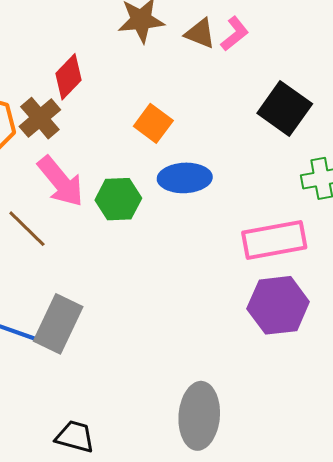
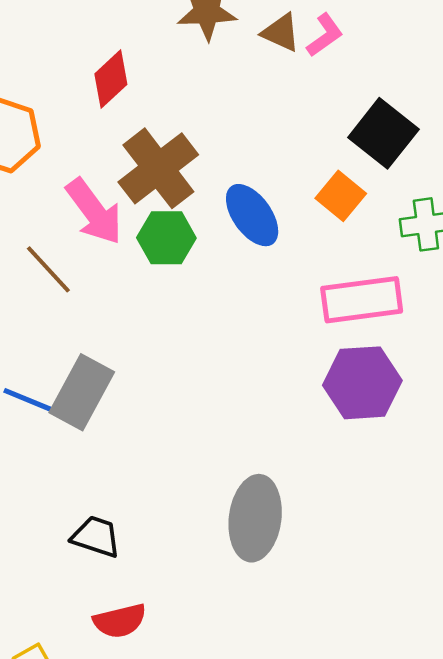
brown cross: (40, 118) -> (158, 168), moved, size x1.5
orange square: (153, 123) -> (341, 196), moved
blue ellipse: (185, 178) -> (252, 215), turned 54

